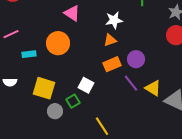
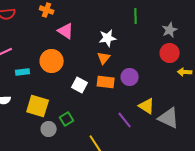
orange triangle: (110, 40) -> (104, 58), turned -32
orange rectangle: (112, 64) -> (106, 82), turned 30
purple line: (131, 83) -> (125, 120), moved
white square: (86, 85) -> (80, 85), moved

